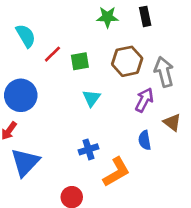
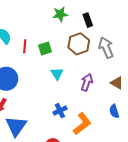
black rectangle: (145, 16) -> (88, 20), moved
red line: (52, 54) -> (25, 46), turned -32
purple arrow: (144, 100) -> (87, 82), moved
blue semicircle: (145, 140) -> (114, 111), moved

